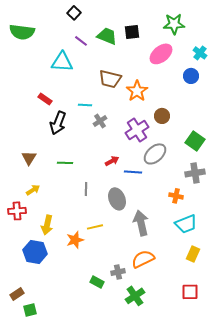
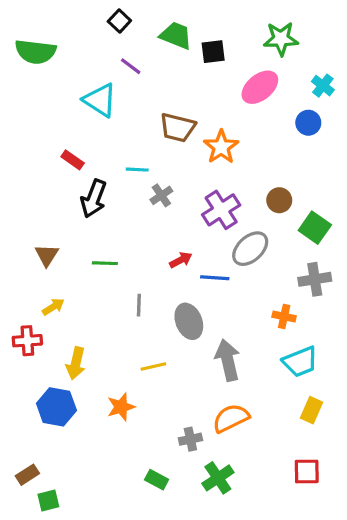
green trapezoid: (107, 36) -> (176, 36), moved
cyan triangle: (62, 62) -> (100, 100), turned 30
brown circle: (162, 116) -> (279, 200), moved
orange star: (75, 240) -> (121, 407), moved
green rectangle: (97, 282) -> (157, 480), moved

